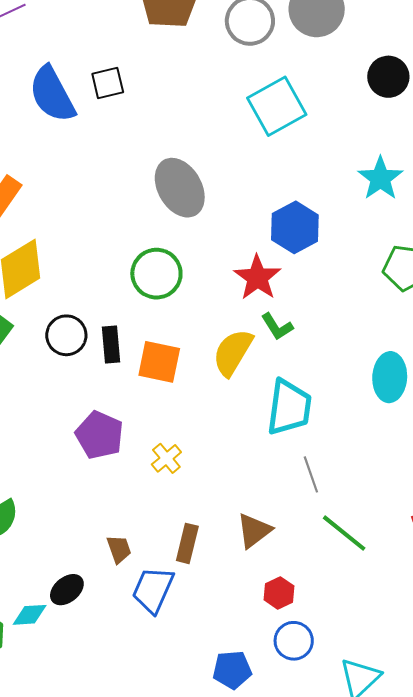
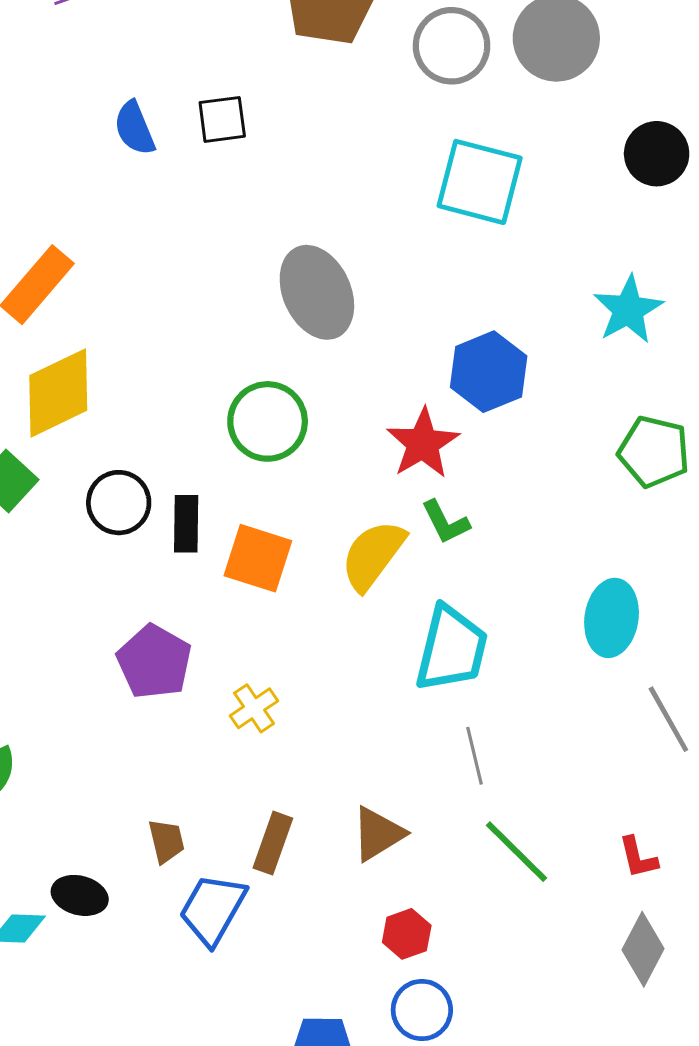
blue semicircle: (52, 94) -> (134, 128), size x0.6
cyan square: (277, 106) -> (480, 182), turned 38
black ellipse: (67, 590) -> (80, 895), turned 48

